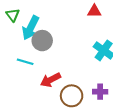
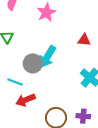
cyan arrow: (31, 28) -> (47, 57), moved
red arrow: (50, 80) -> (25, 100), moved

